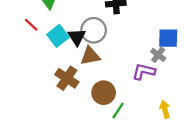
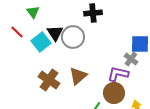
black triangle: (77, 37) -> (55, 33), moved
brown triangle: (90, 56) -> (78, 76), moved, turned -30
brown circle: (104, 93) -> (114, 93), moved

